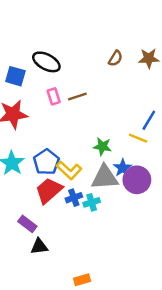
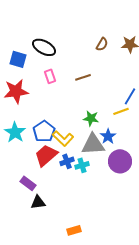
brown line: (77, 96) -> (83, 77), moved
yellow line: (138, 138) -> (121, 111), turned -42
purple circle: (137, 180) -> (120, 161), moved

